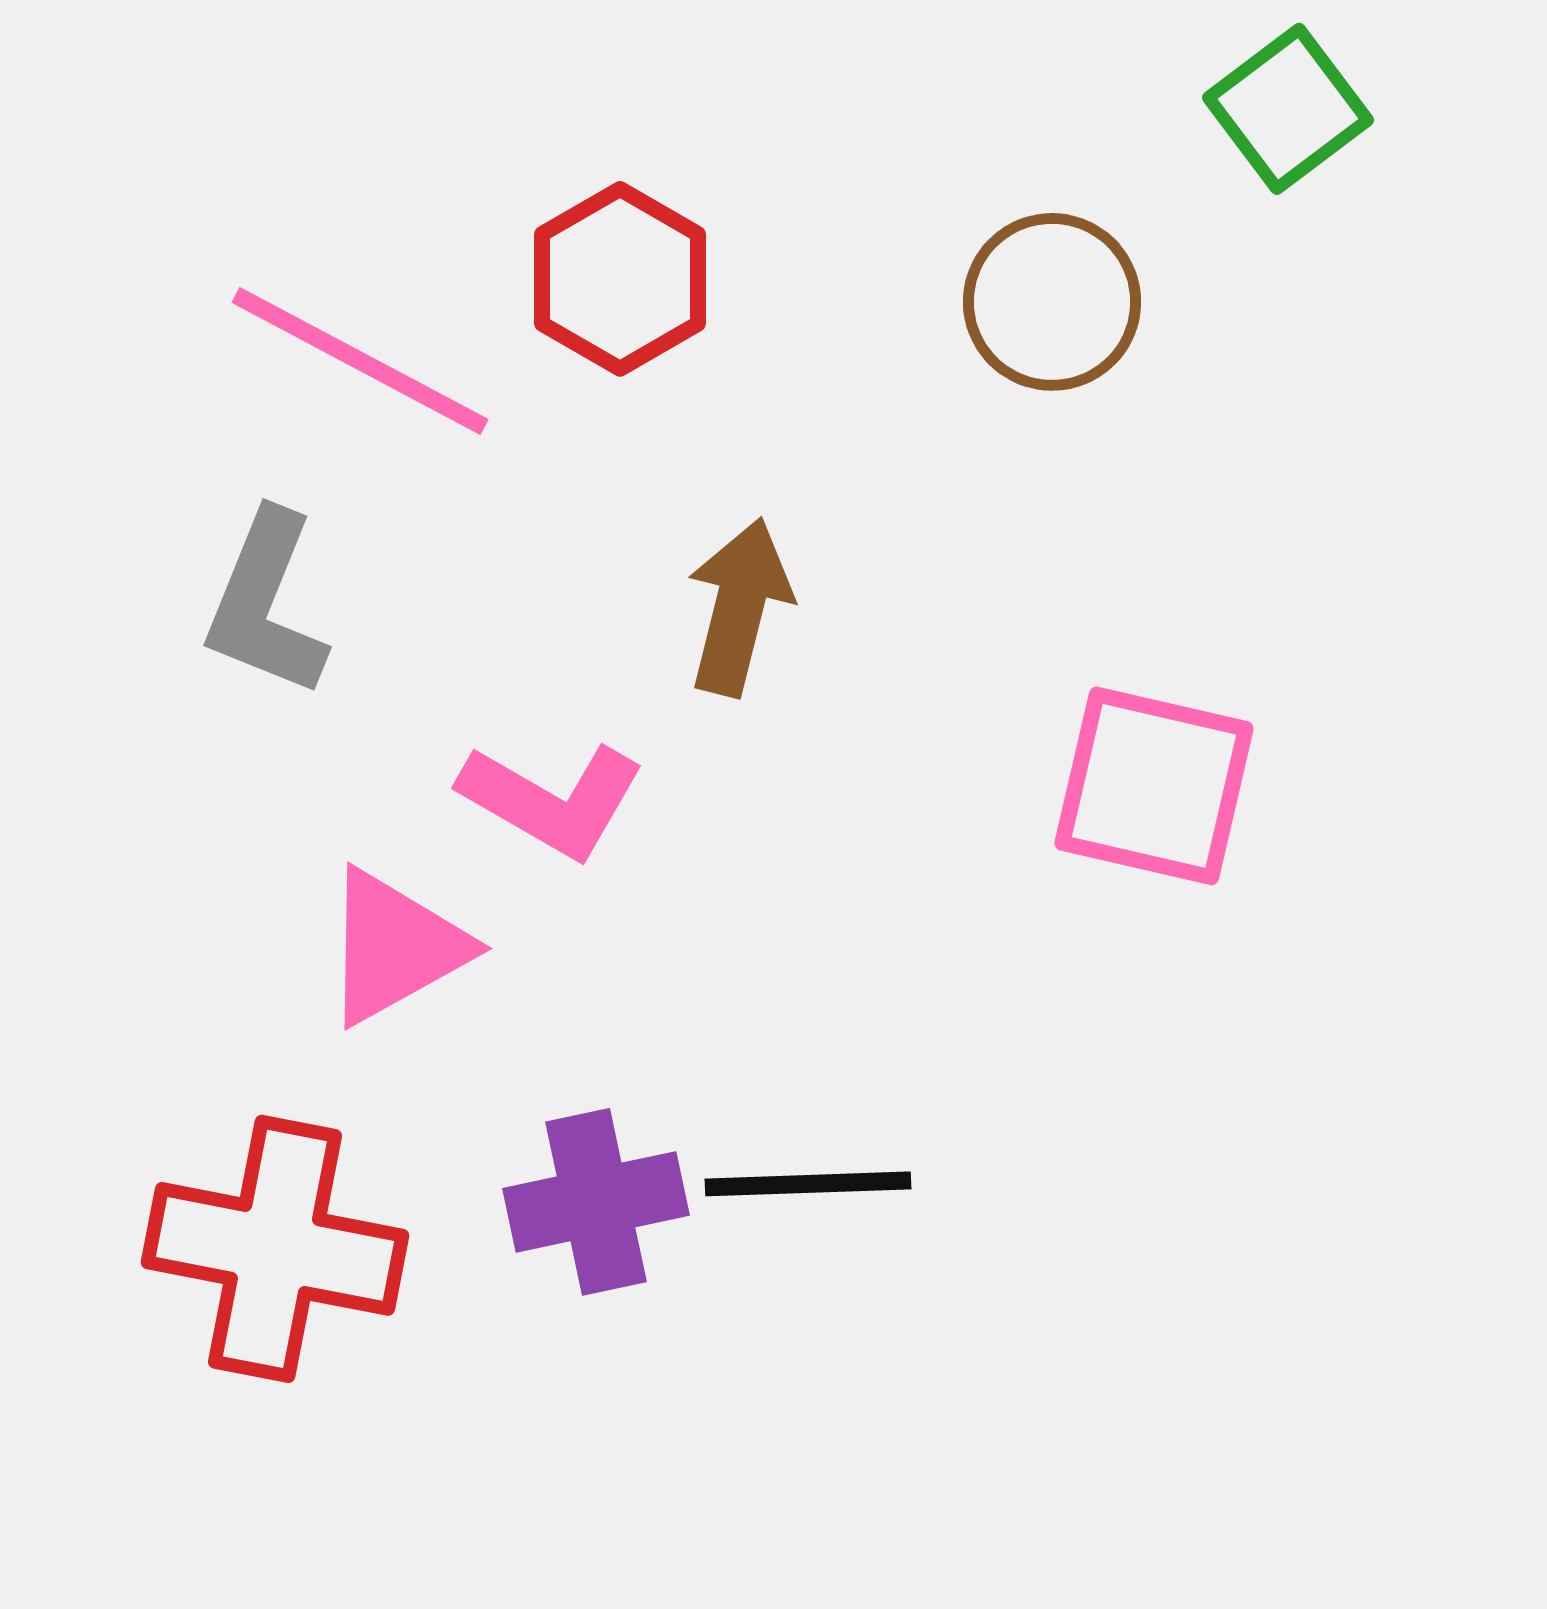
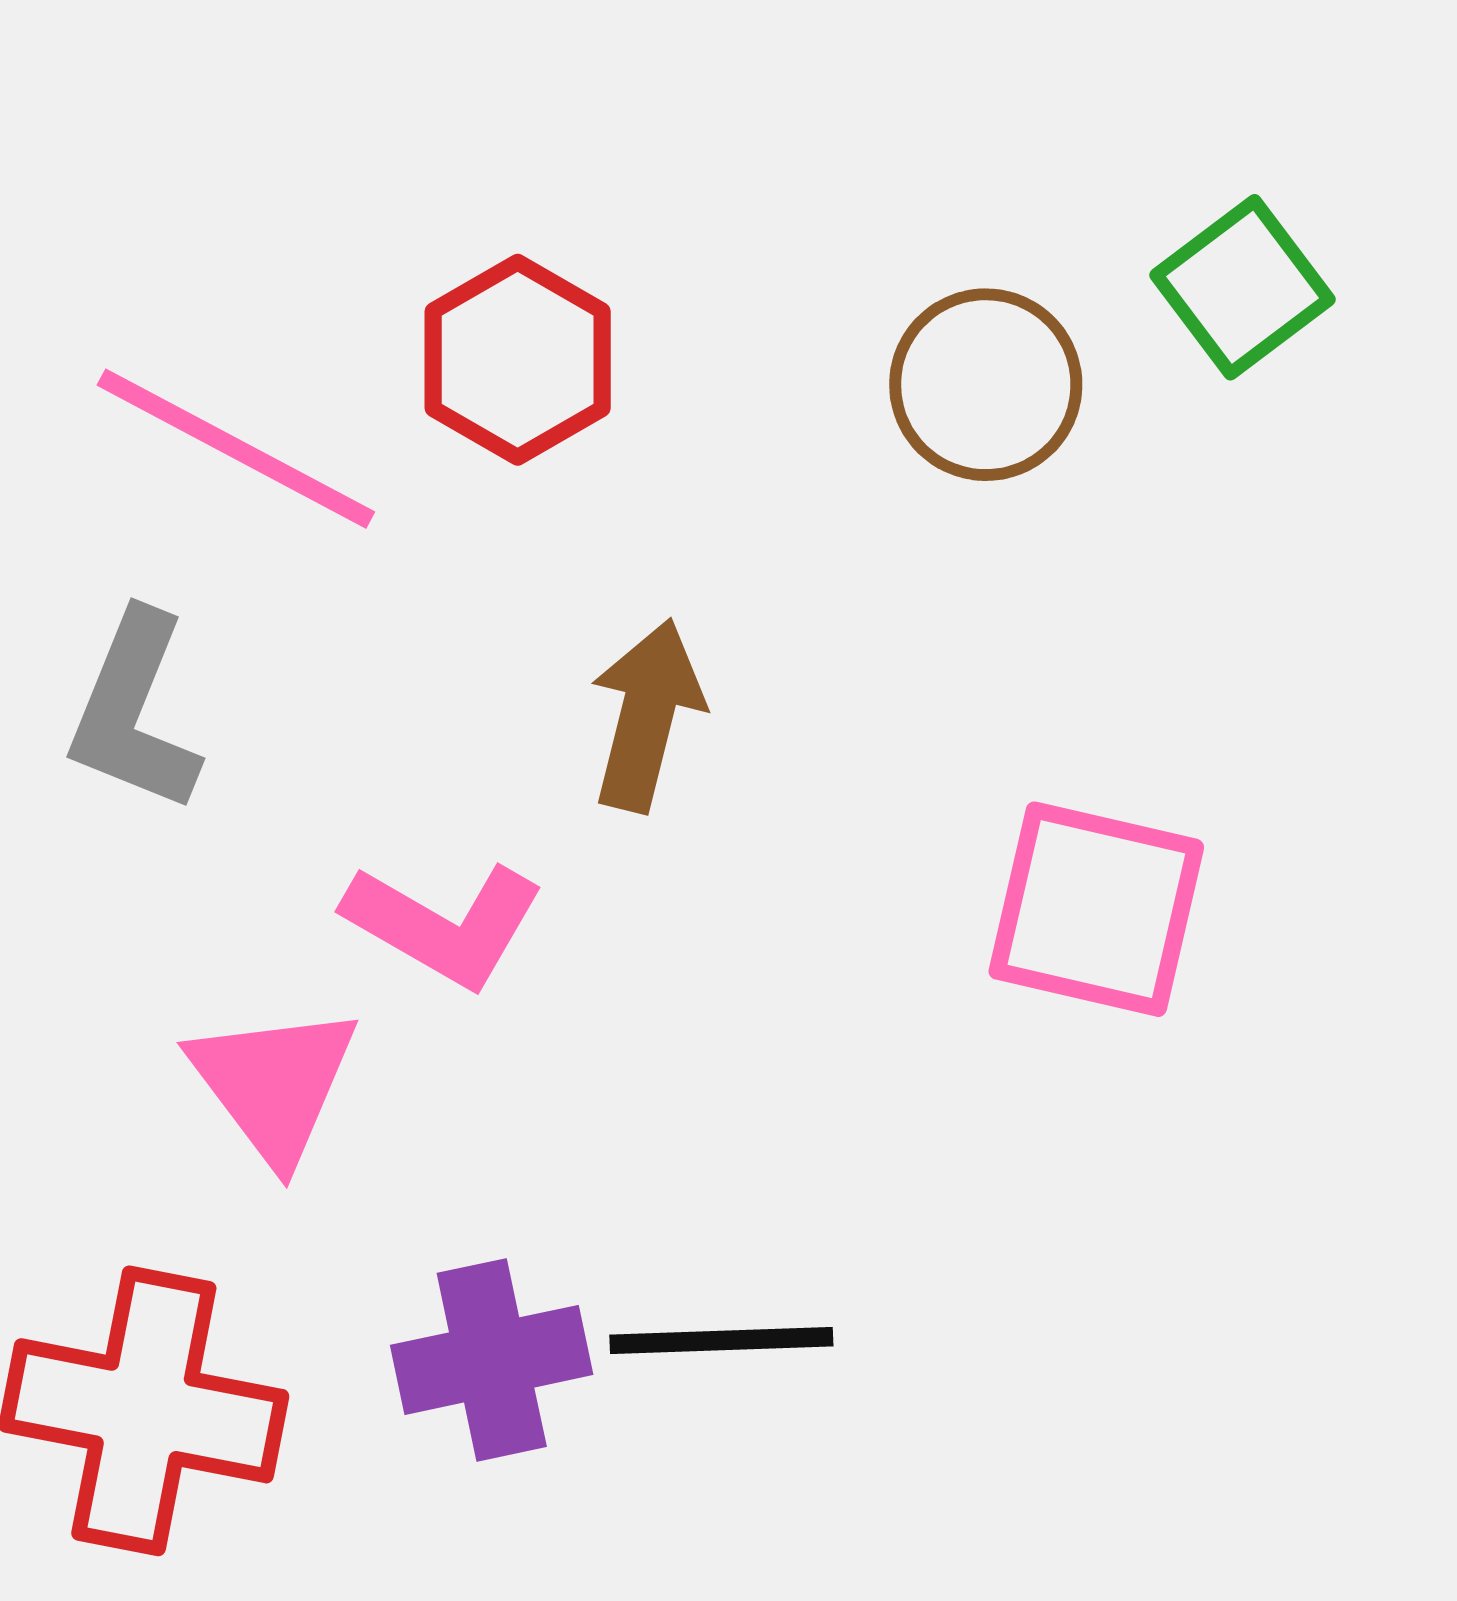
green square: (1288, 109) -> (1243, 287), moved
pink triangle: (395, 947) -> (274, 1084), turned -38

